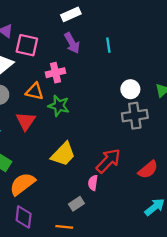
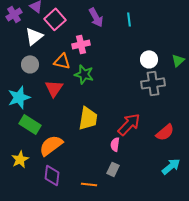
pink square: (27, 45) -> (55, 19), turned 35
yellow trapezoid: (63, 154) -> (88, 118), turned -35
gray rectangle: (76, 204) -> (113, 169), moved, turned -32

